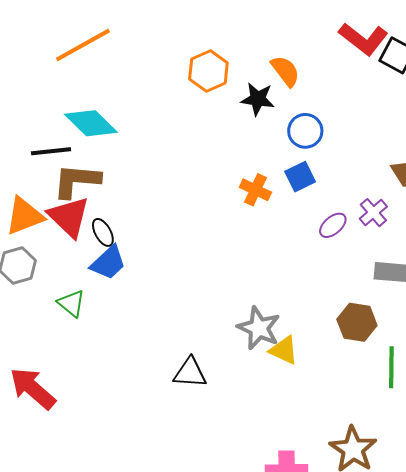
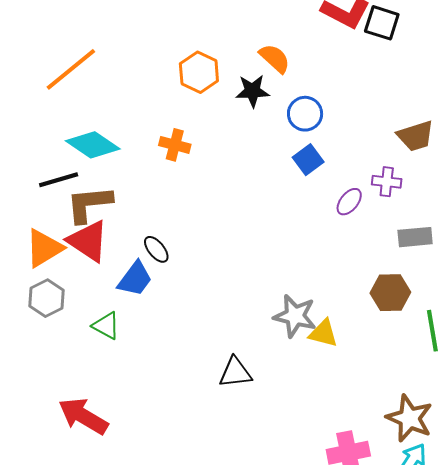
orange cross: (255, 190) -> (175, 145), moved
purple cross: (373, 213) -> (387, 182), turned -32
black ellipse: (103, 232) -> (156, 249), moved

